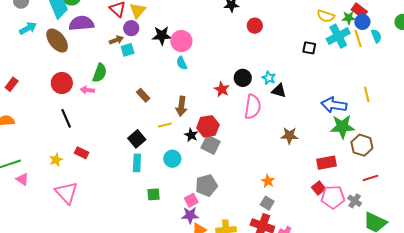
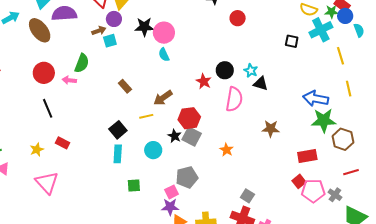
yellow line: (358, 39) -> (341, 56), moved
brown arrow: (181, 106) -> (163, 98), turned 48
black star: (191, 135) -> (175, 136), moved
orange star: (268, 181) -> (227, 150), moved

